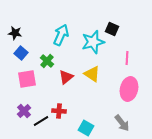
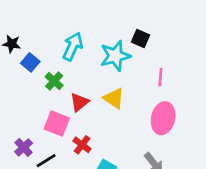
blue square: (21, 53) -> (30, 62), moved
pink square: (27, 79) -> (57, 124), moved, turned 30
red cross: (59, 111) -> (82, 145), moved, turned 32

